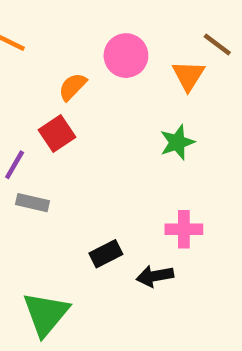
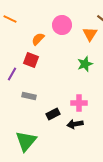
red square: (57, 133) -> (31, 60), turned -35
gray rectangle: (32, 203) -> (29, 96), moved
pink cross: (184, 229) -> (79, 103), moved

